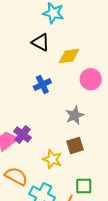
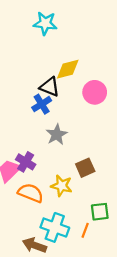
black triangle: (41, 42) -> (50, 87), moved
gray star: (75, 115) -> (57, 135), moved
orange semicircle: (16, 176) -> (31, 193), moved

